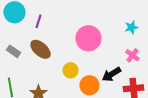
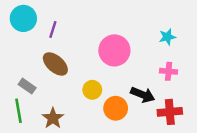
gray rectangle: (13, 51) -> (27, 86), moved
pink cross: (132, 55) -> (169, 71), turned -32
black arrow: (111, 74) -> (143, 95), turned -126

